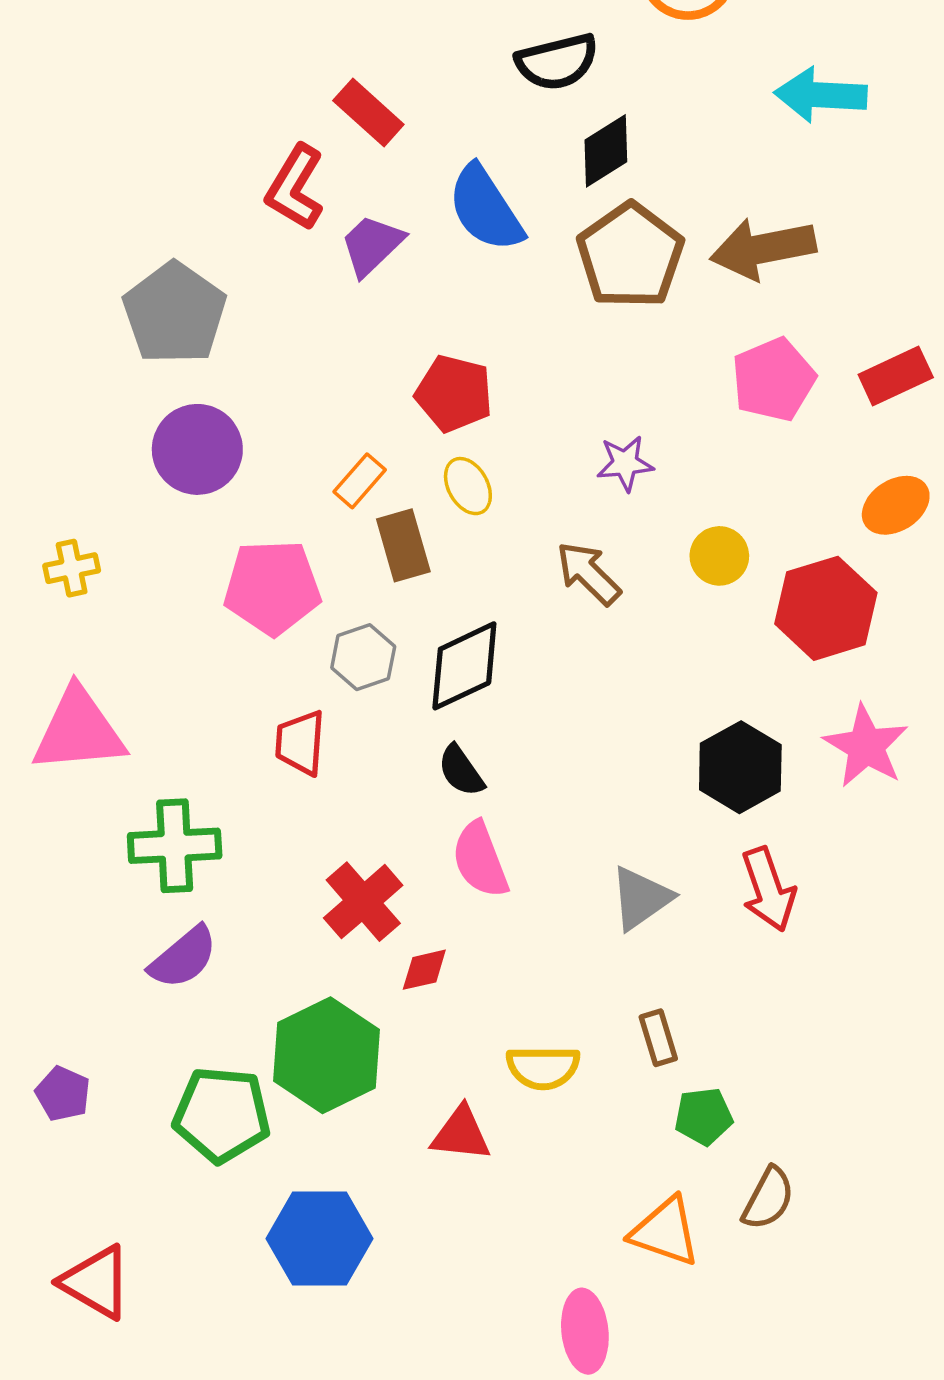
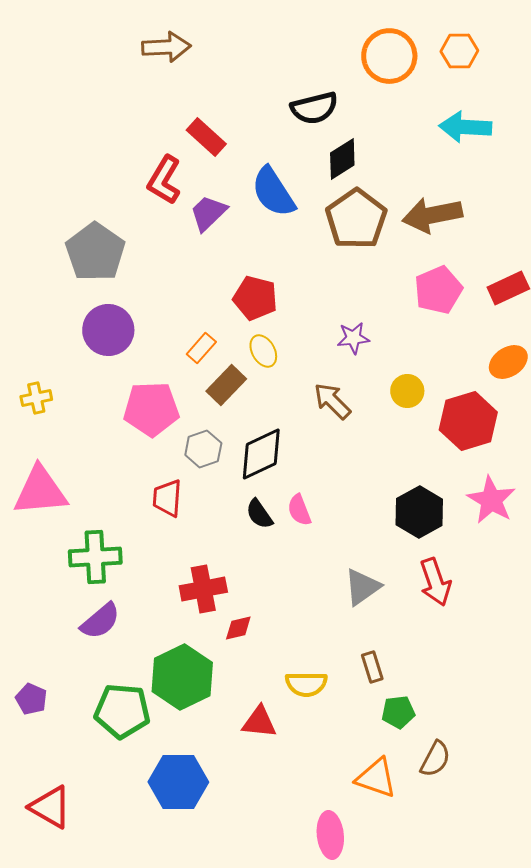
brown rectangle: (403, 545) -> (226, 385), turned 60
pink semicircle: (480, 860) -> (299, 510), moved, size x0.7
red cross: (363, 902) -> (203, 589), turned 30

